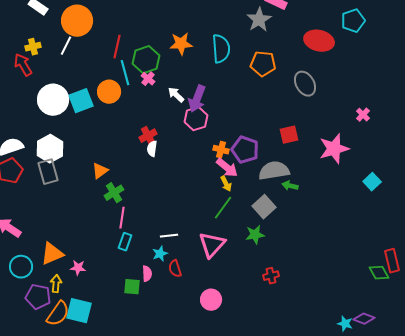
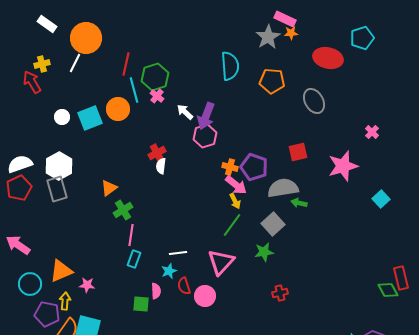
orange star: (181, 44) -> (291, 33), moved, size x0.6
white circle: (53, 100) -> (62, 117), size x0.5
pink circle: (211, 300) -> (205, 296), moved

